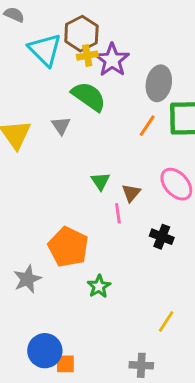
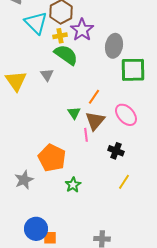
yellow cross: (87, 56) -> (60, 36), moved
orange line: (147, 126) -> (94, 97), moved
brown triangle: (131, 193) -> (95, 121), size x1.5
yellow line: (166, 321) -> (124, 182), moved

